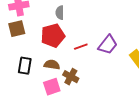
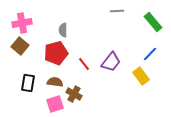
brown square: (17, 29) -> (20, 46), turned -36
red line: (81, 47) -> (84, 64), turned 72

